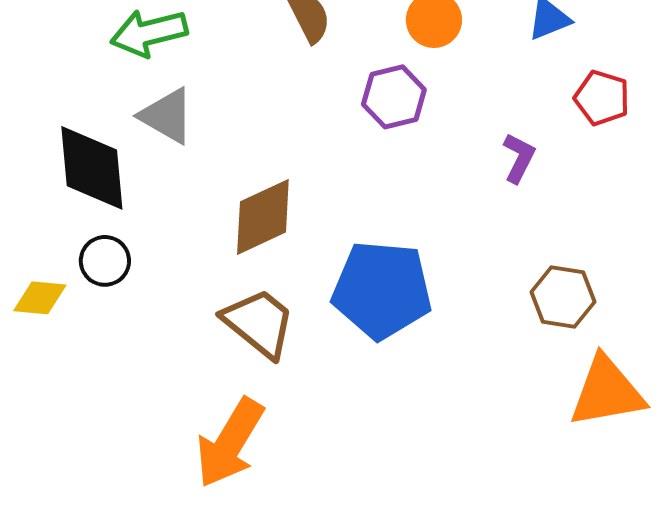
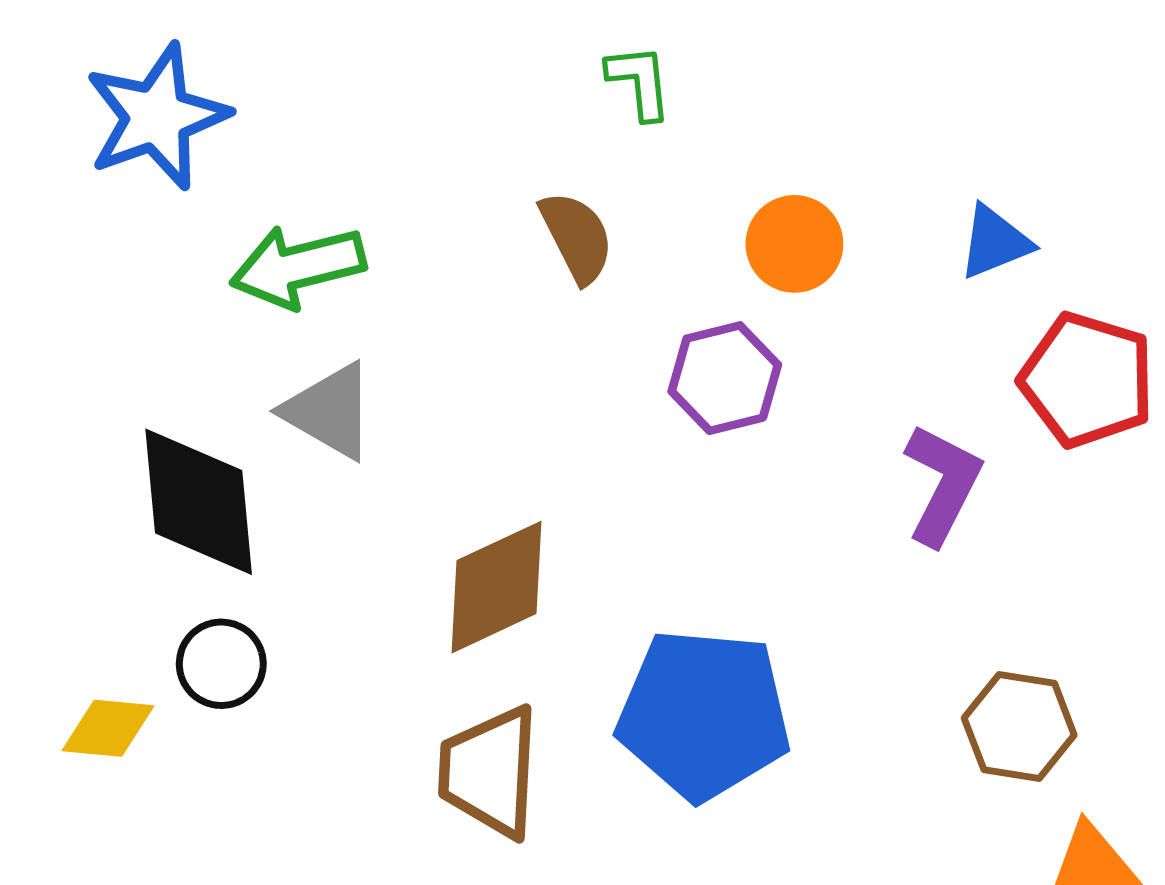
red pentagon: (602, 98) -> (1087, 380), size x1.4
purple L-shape: (519, 158) -> (943, 484), size x1.4
brown trapezoid: (259, 323) -> (490, 772), turned -126

